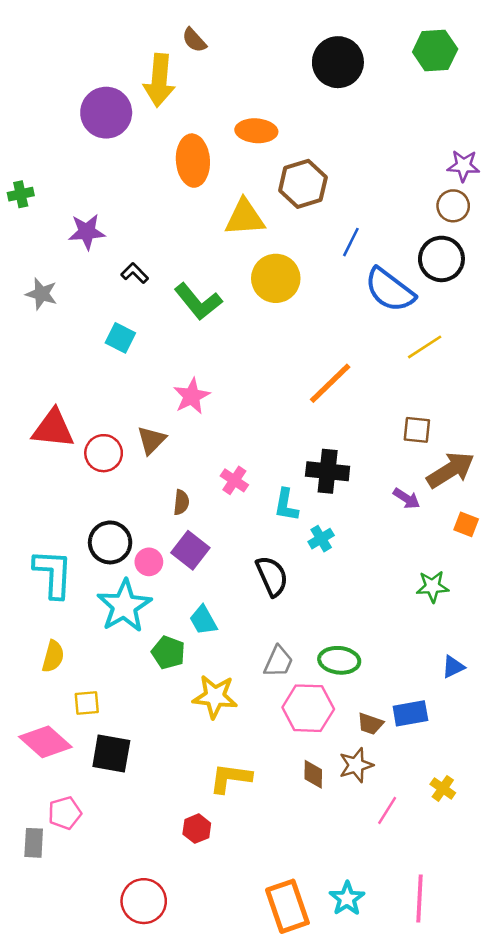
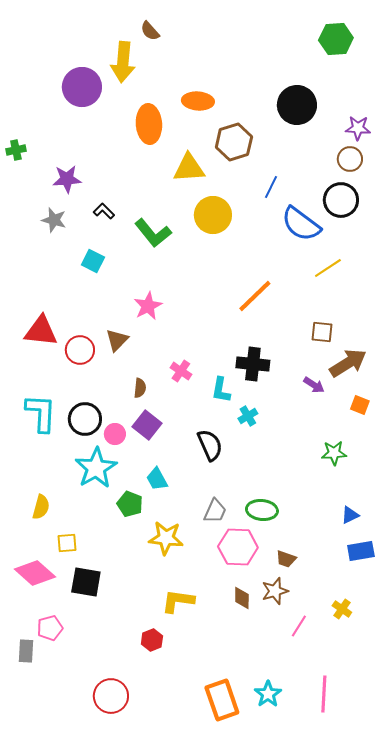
black circle: (338, 62) -> (297, 105), moved
gray star: (41, 294) -> (54, 220), moved
cyan L-shape: (53, 574) -> (41, 413), moved
blue rectangle: (410, 713) -> (361, 551), moved

